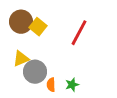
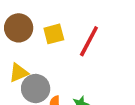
yellow square: (38, 27) -> (54, 34), moved, turned 36

